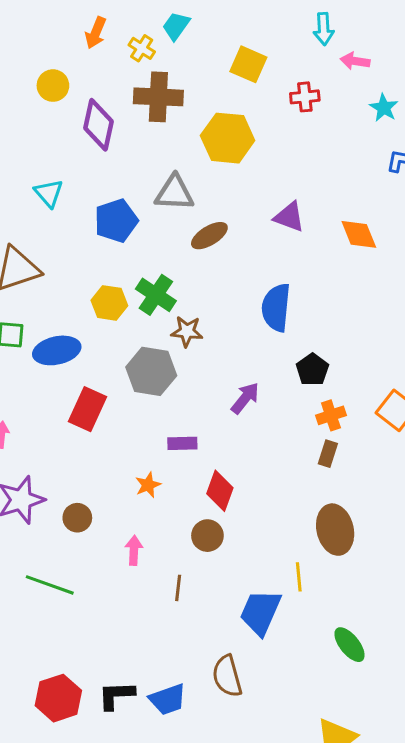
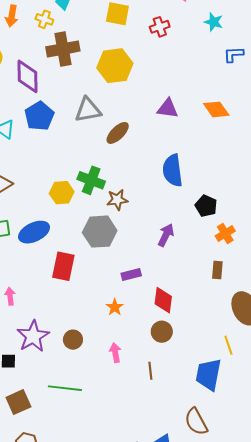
blue pentagon: (116, 221) -> (39, 116), moved
brown rectangle: (328, 454) -> (217, 270), moved

